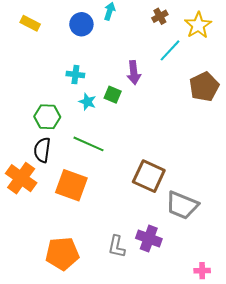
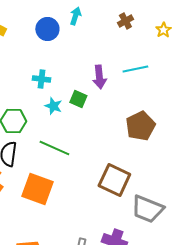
yellow star: (198, 25) -> (163, 30), size x0.6
cyan line: (170, 50) -> (135, 69), moved, turned 35
brown pentagon: (204, 87) -> (140, 126), moved

